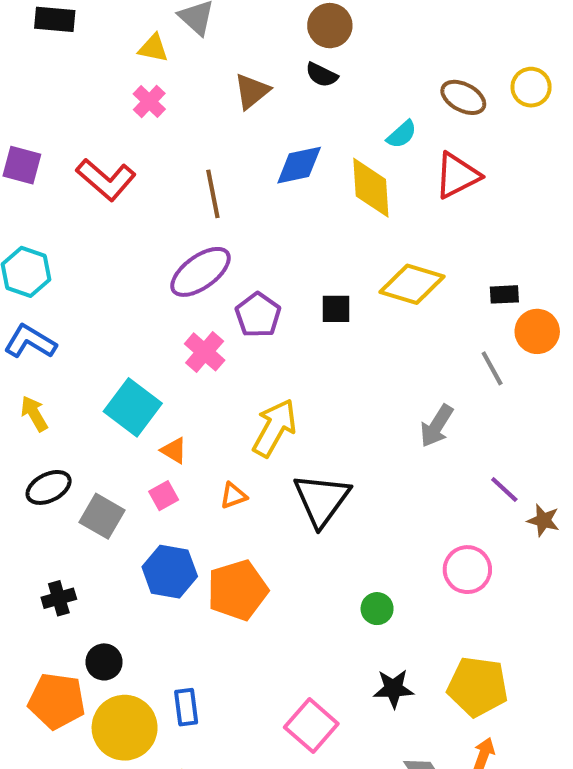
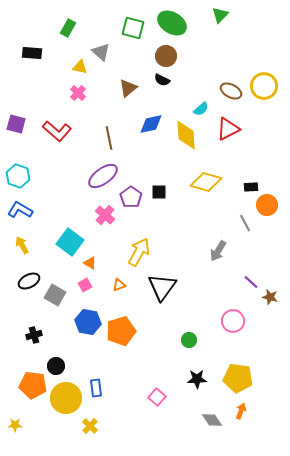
yellow circle: (531, 87) -> (264, 86), size x1.4
black square: (336, 309) -> (159, 192), moved
pink square: (311, 726) -> (157, 397), size x0.7

